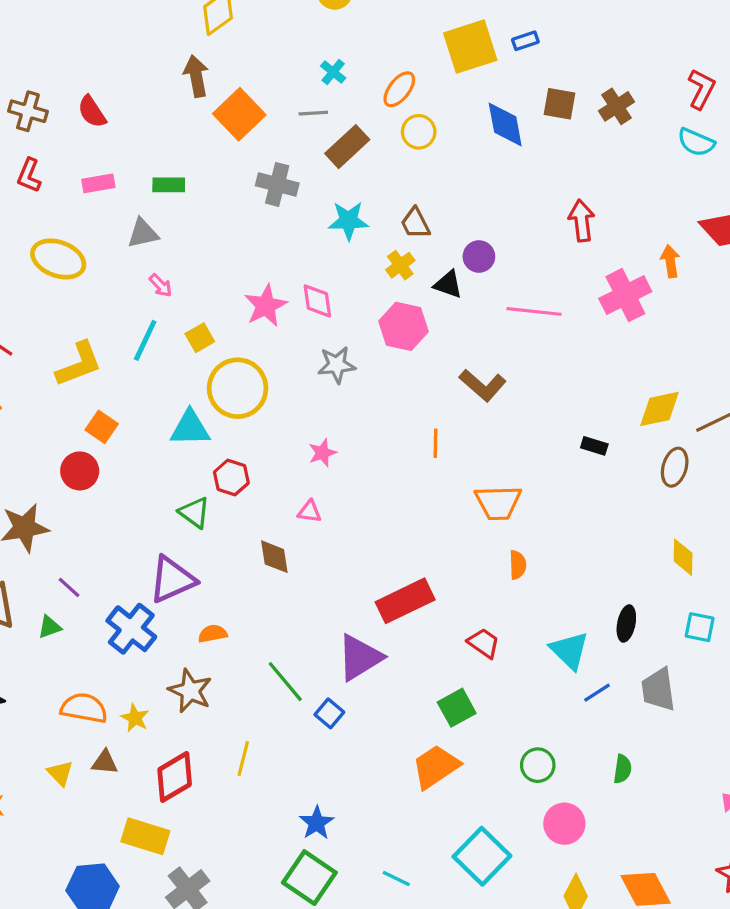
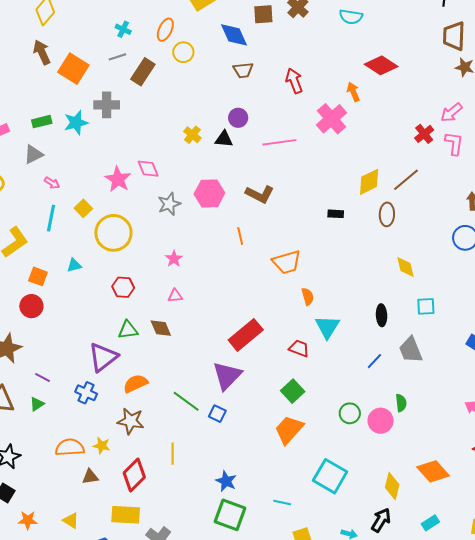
cyan star: (348, 221) -> (76, 123), moved
brown trapezoid: (415, 223) -> (243, 70), moved, turned -55
pink hexagon: (404, 326) -> (209, 193), moved
cyan triangle: (190, 428) -> (74, 265), moved, size x0.6
green triangle: (194, 513) -> (128, 330), moved, turned -30
blue cross: (131, 629) -> (86, 393), size x0.7
orange semicircle: (213, 634) -> (135, 384), size x1.4
cyan triangle: (569, 650) -> (327, 327), moved, turned 32
yellow triangle: (60, 773) -> (71, 521), moved
pink circle: (564, 824) -> (381, 421), moved

